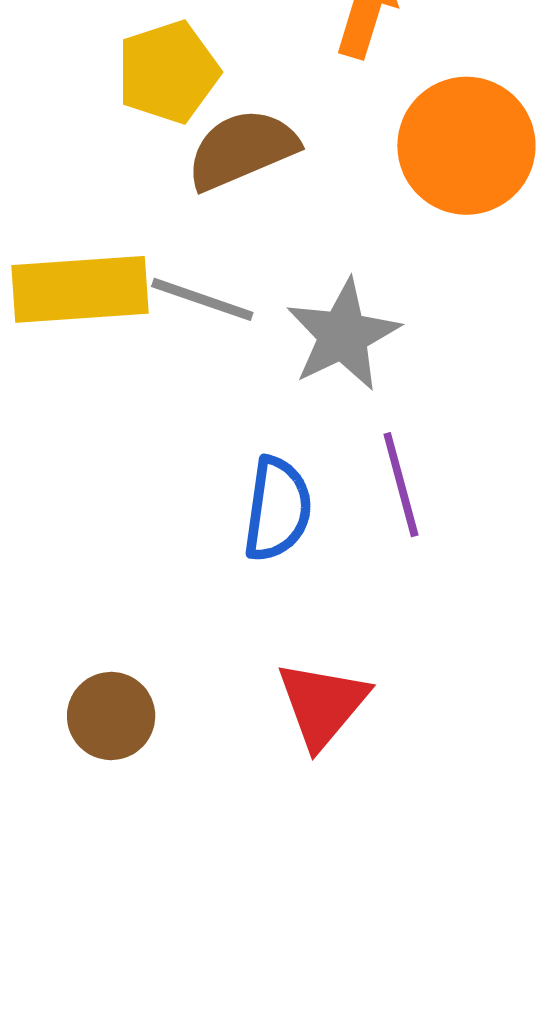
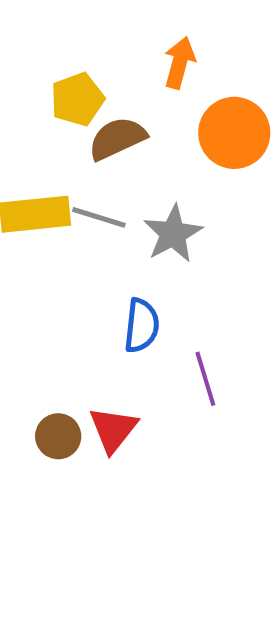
purple line: (401, 485) -> (205, 379), moved
red triangle: (322, 704) -> (113, 429), moved

